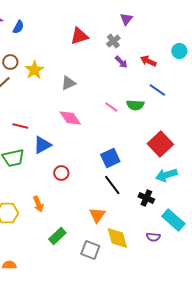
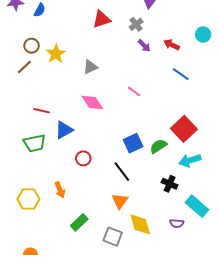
green semicircle: (135, 105) -> (158, 146), moved, turned 144
black line: (112, 185) -> (122, 172), moved

